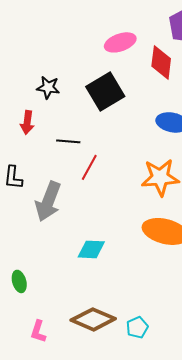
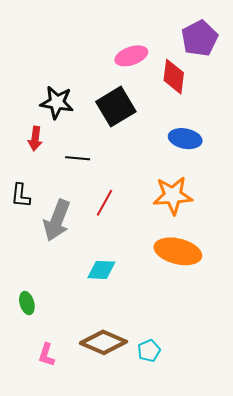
black star: (48, 87) -> (57, 102), size x1.4
red line: (89, 167) -> (104, 203), moved

